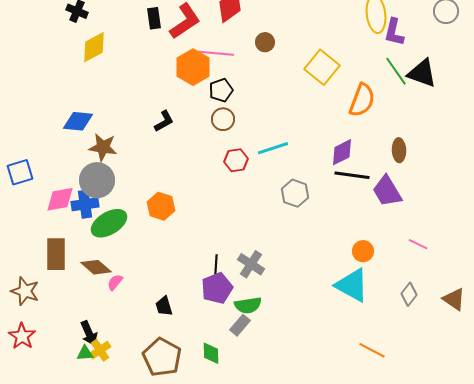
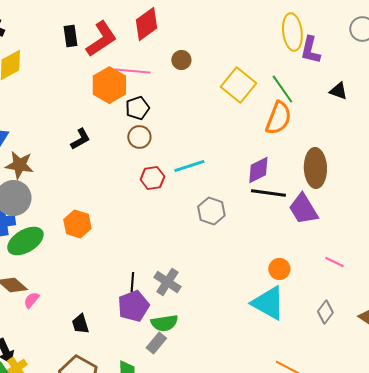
green line: (396, 71) -> (282, 89), moved
black triangle: (422, 73) -> (338, 91), size x0.6
brown ellipse: (399, 150) -> (315, 168), size x1.6

